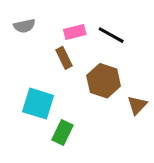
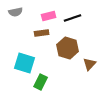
black line: (111, 35) -> (73, 18), turned -48
brown rectangle: (64, 58) -> (42, 33), turned -72

